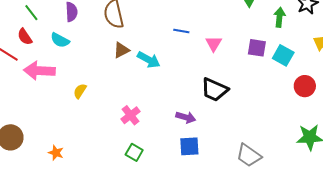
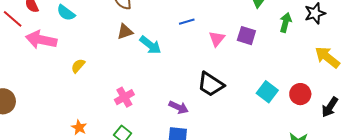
blue line: (181, 31) -> (187, 22), turned -35
purple square: (257, 48) -> (246, 36), moved
cyan square: (283, 55) -> (267, 92), moved
orange star: (56, 153) -> (79, 127), moved

